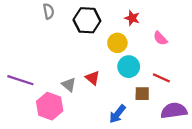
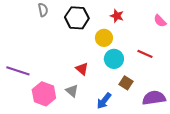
pink semicircle: (160, 38) -> (160, 21), moved
red line: (161, 78) -> (145, 54), moved
gray triangle: (69, 85) -> (72, 91), moved
brown square: (142, 94) -> (126, 83), turned 32

